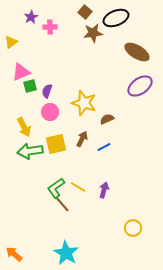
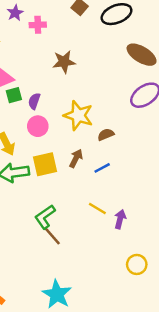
brown star: (93, 33) -> (64, 62), moved
yellow line: (78, 187) -> (97, 208), moved
purple arrow: (104, 190) -> (120, 219), moved

